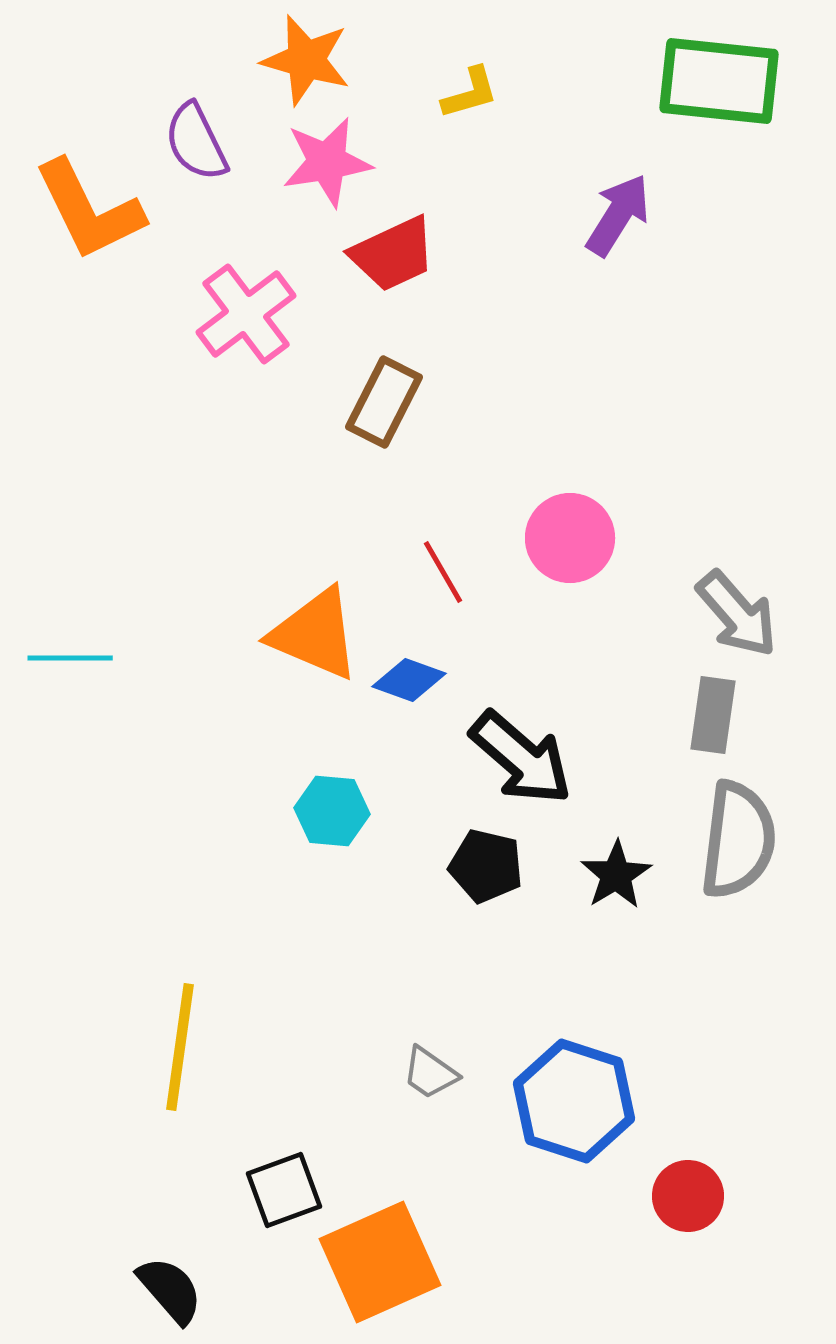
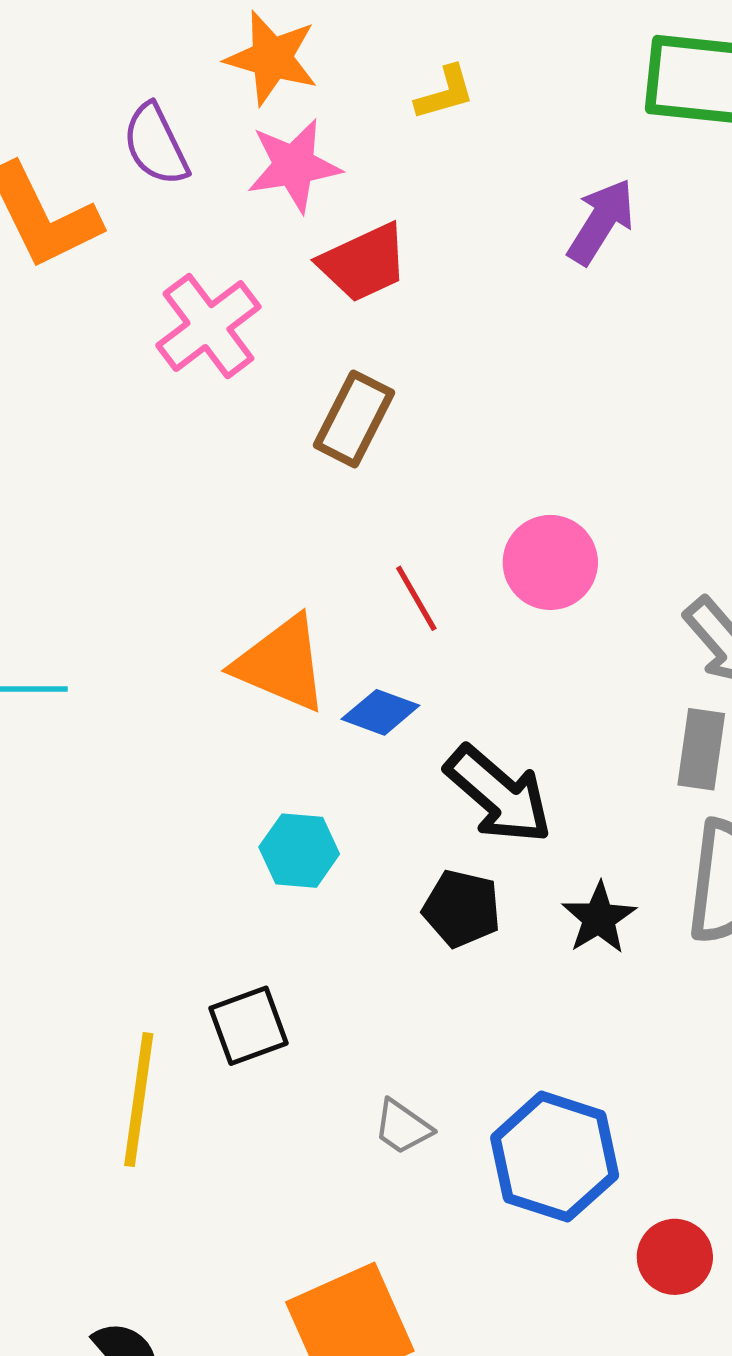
black square: (284, 1190) -> (249, 1026), moved

